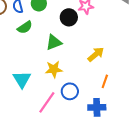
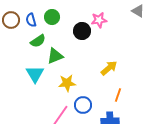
green triangle: (54, 42) -> (55, 56), moved
cyan triangle: (22, 79) -> (35, 74), moved

